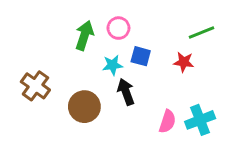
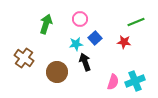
green arrow: (84, 35) -> (46, 24), moved
blue square: (141, 56) -> (95, 38), turned 32

